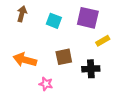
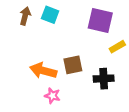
cyan square: (54, 21) -> (50, 15), moved
orange arrow: (25, 60) -> (43, 71), moved

